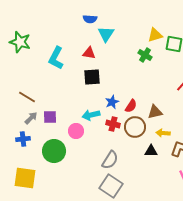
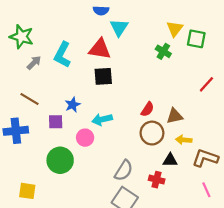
yellow triangle: (155, 35) -> (175, 29), turned -35
red triangle: (89, 53) -> (100, 49), size x1.5
blue star: (112, 102) -> (73, 105), moved
gray arrow: (31, 118) -> (34, 63), moved
red cross: (113, 124) -> (157, 180), moved
blue cross: (23, 139) -> (16, 131), moved, size x1.5
yellow square: (25, 178) -> (27, 191), size x0.7

